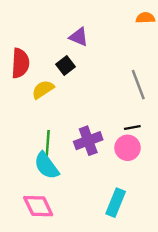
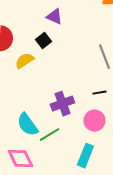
green line: (48, 143) -> (49, 135), moved, turned 55
pink circle: (128, 148) -> (94, 121), moved

